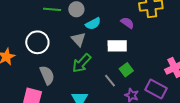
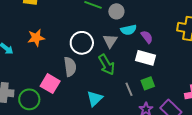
purple semicircle: (127, 23) -> (147, 37), moved
white circle: (37, 42) -> (82, 43), moved
green arrow: (82, 63) -> (107, 65), turned -90

